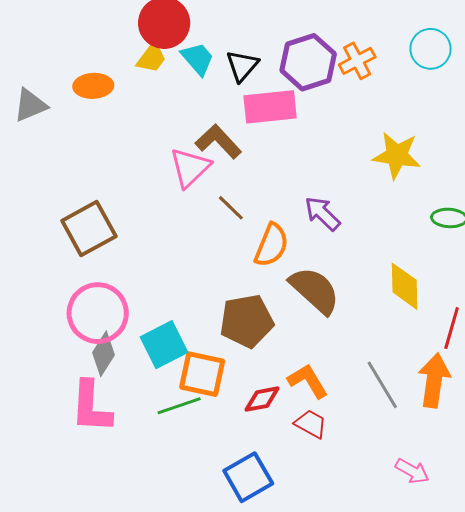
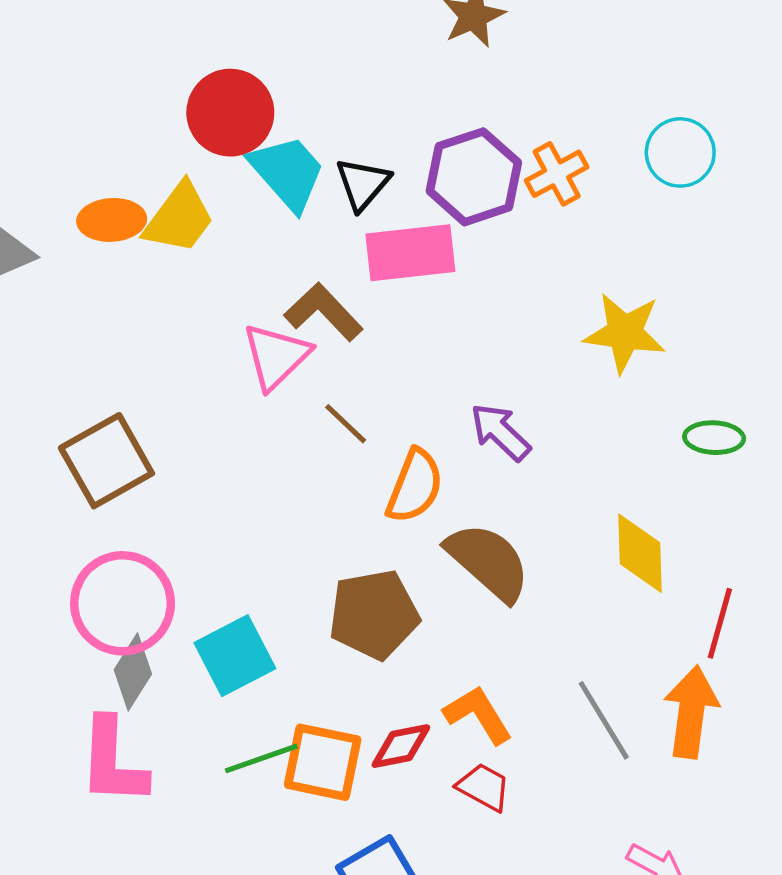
yellow trapezoid: (151, 58) -> (179, 218), moved, size x1.4
cyan trapezoid: (198, 59) -> (287, 173), size x1.4
orange square: (202, 374) -> (323, 762), moved

